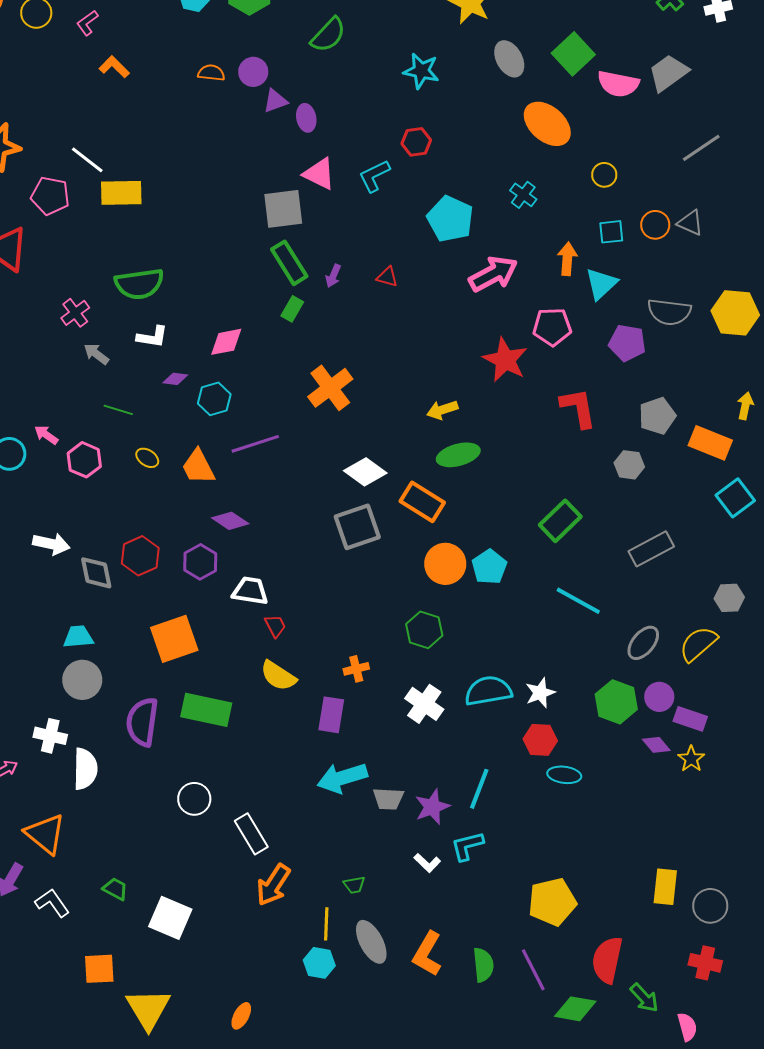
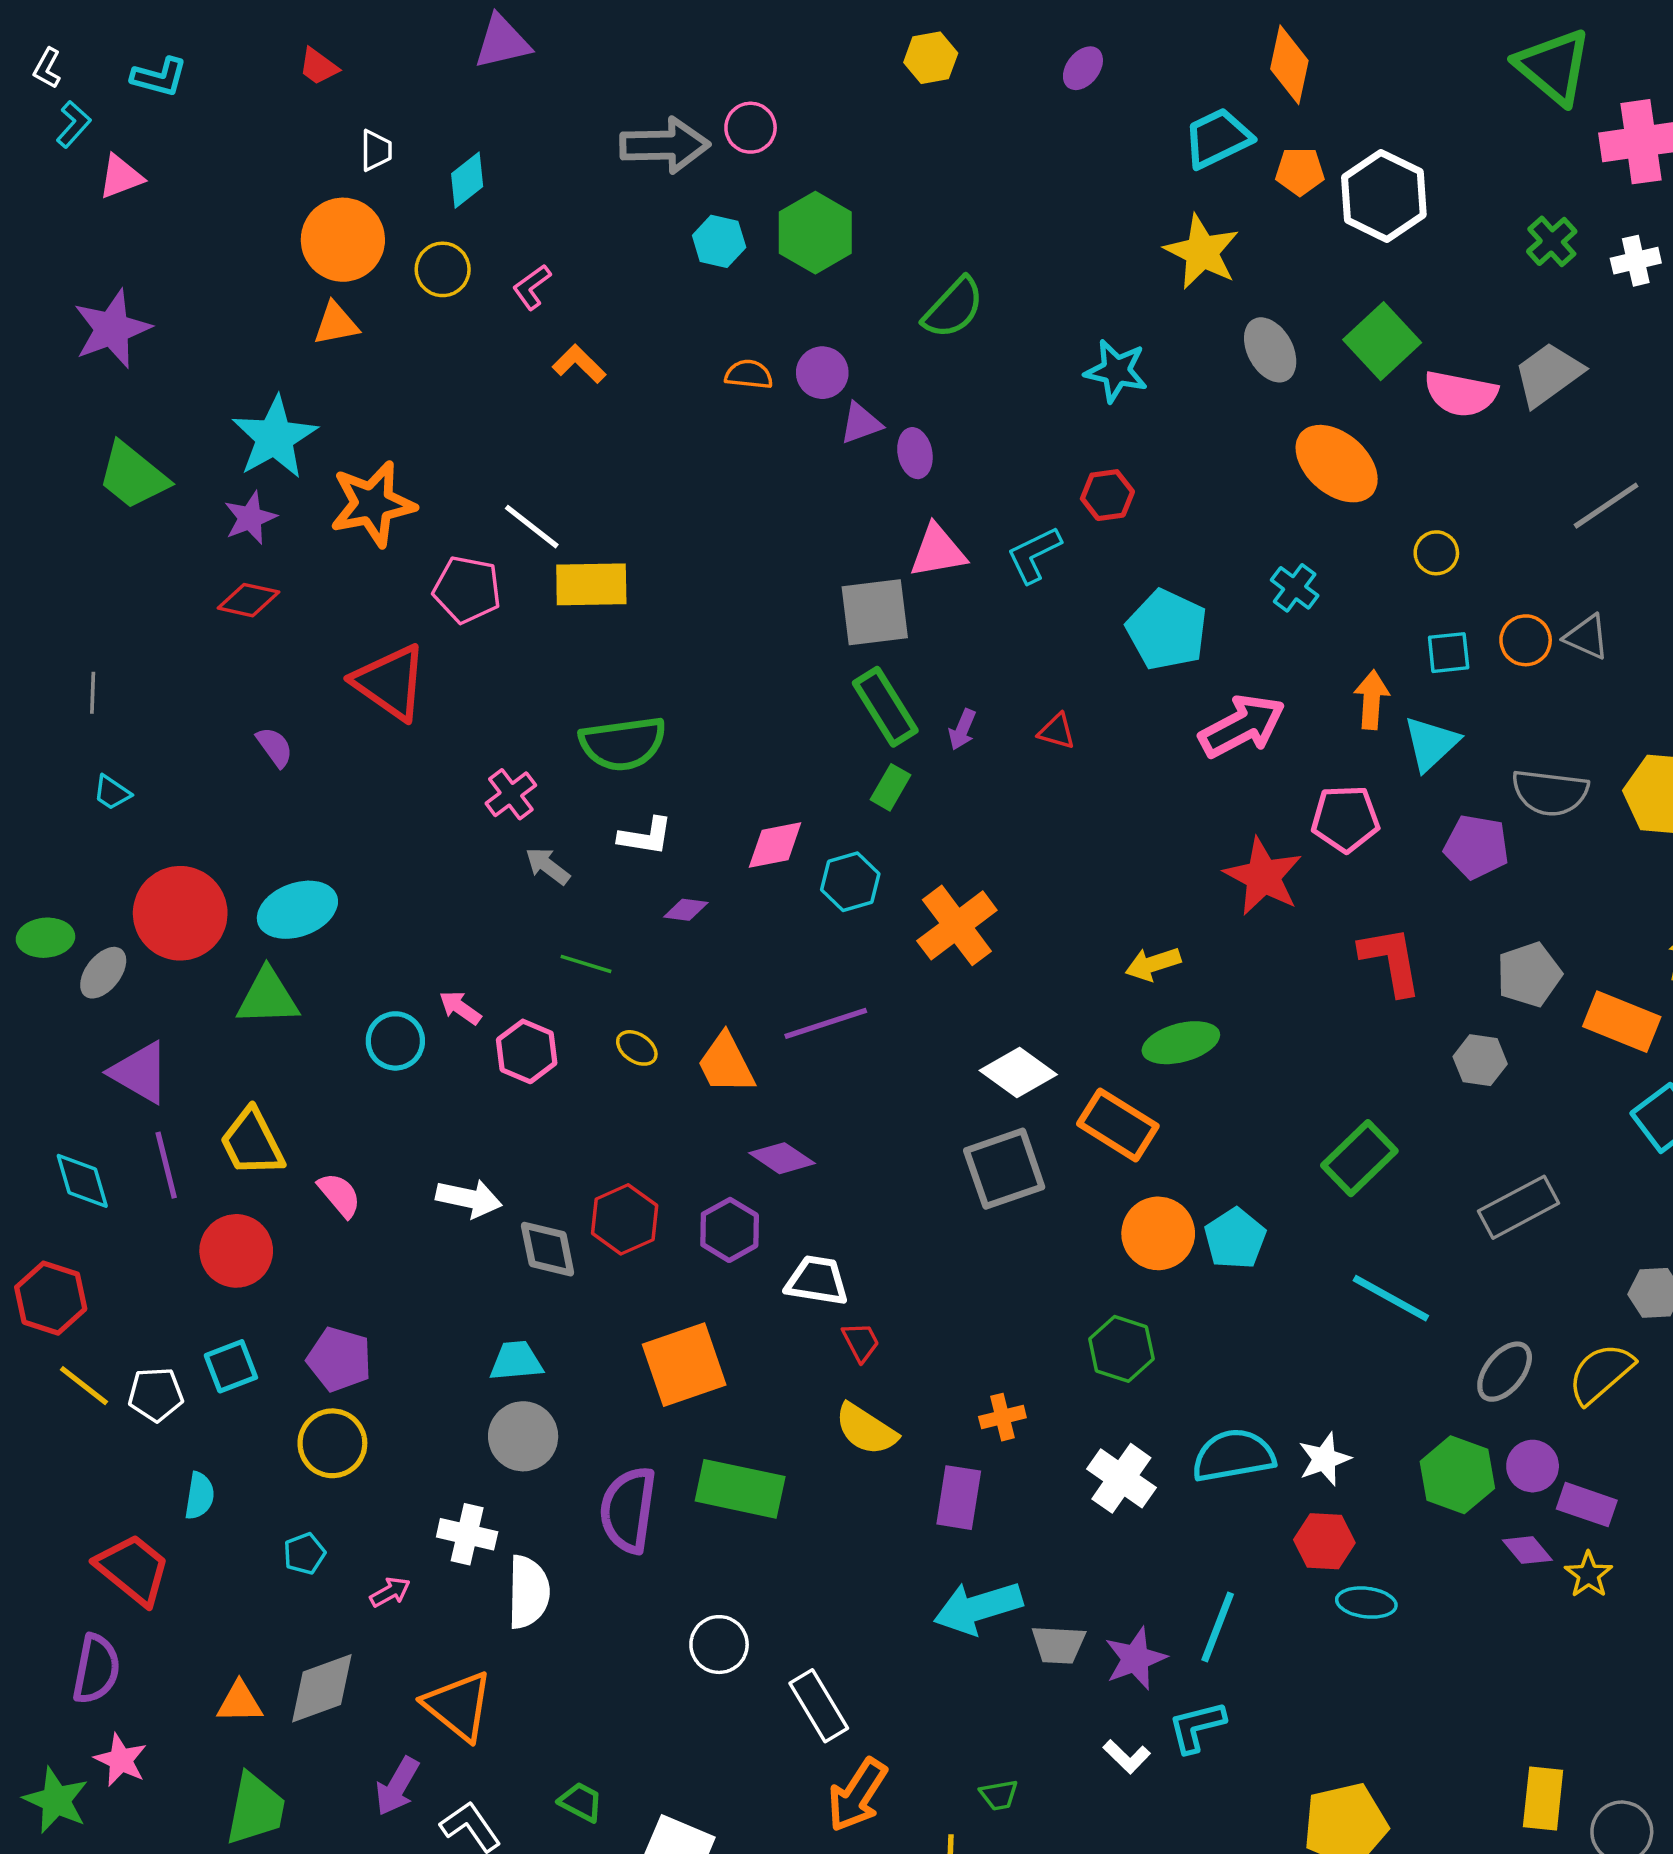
pink triangle: (319, 174) -> (938, 551), turned -36
cyan hexagon: (214, 399) -> (850, 882), moved

